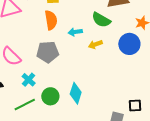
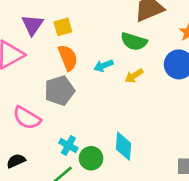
gray pentagon: (48, 52) -> (59, 91), moved
cyan cross: (29, 80) -> (68, 145), moved

